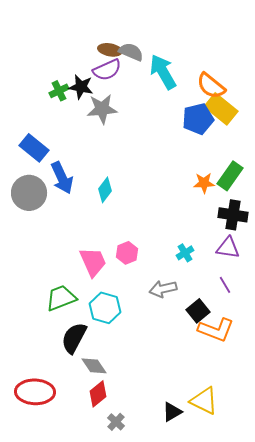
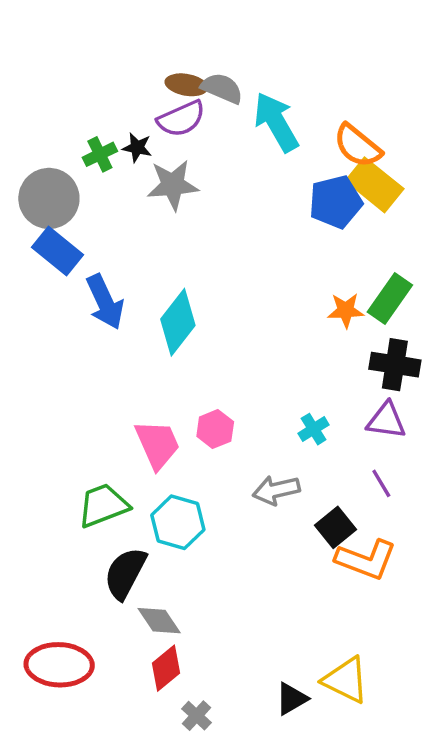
black star: (81, 87) -> (137, 148), size x0.7
cyan diamond: (105, 190) -> (178, 322), size x1.5
gray circle: (29, 193) -> (49, 198), moved

